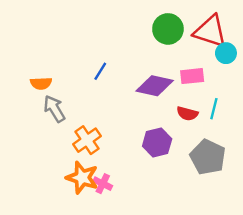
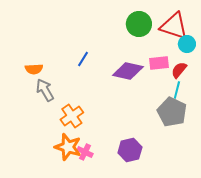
red semicircle: (187, 114) -> (179, 70), moved, turned 114
purple hexagon: (157, 143) -> (130, 150), moved
gray pentagon: (208, 157) -> (172, 112), moved

